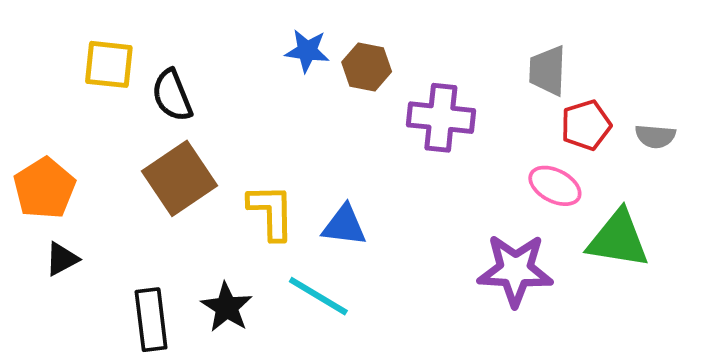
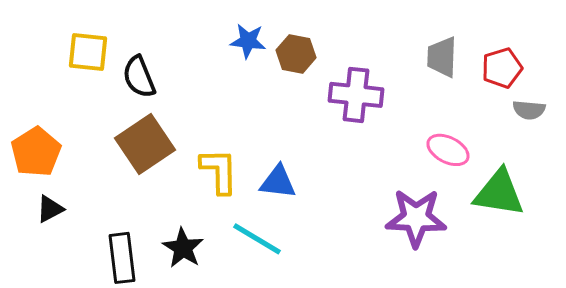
red pentagon: (586, 125) -> (502, 68), moved

